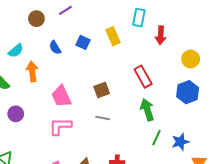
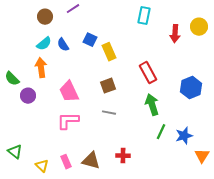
red arrow: (161, 35) -> (175, 34), moved
yellow rectangle: (113, 36) -> (109, 52), moved
cyan semicircle: (16, 51) -> (44, 44), moved
yellow circle: (191, 59) -> (199, 27), moved
purple circle: (16, 114) -> (28, 96), moved

